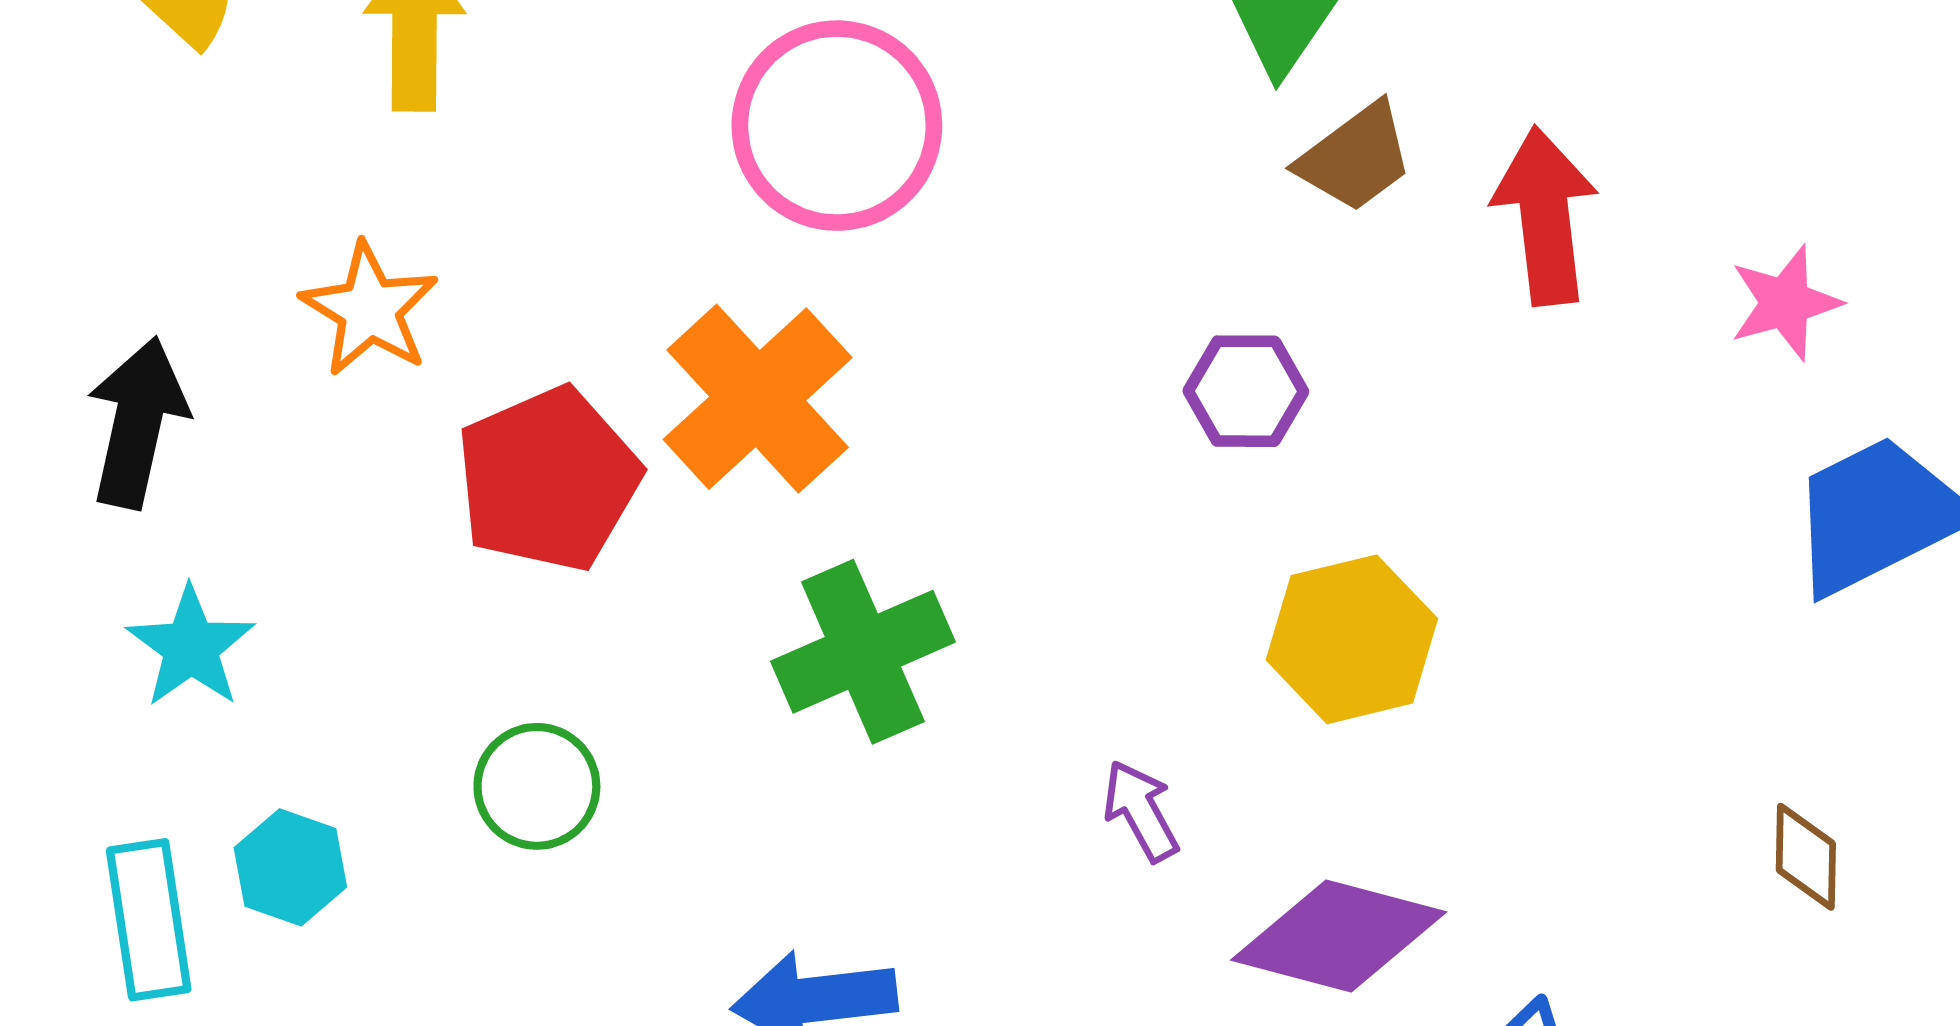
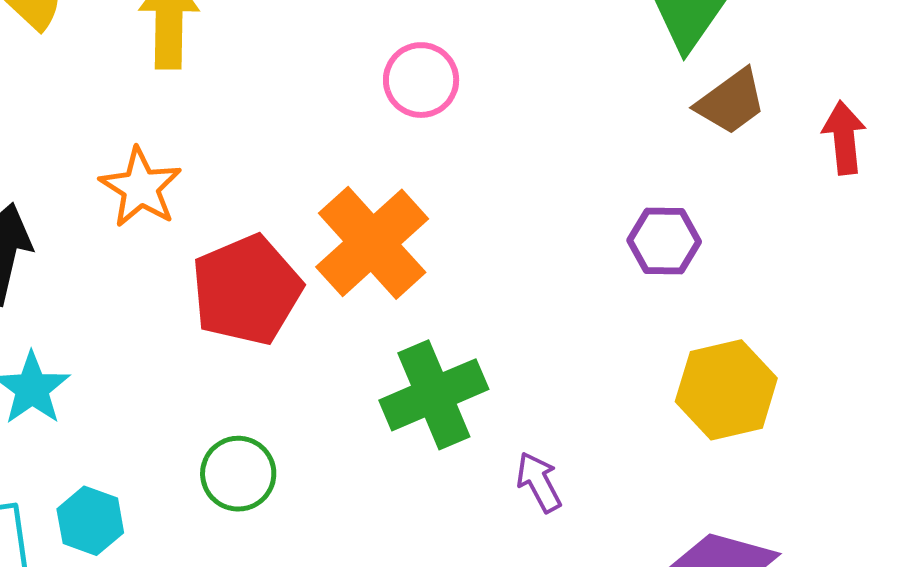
pink circle: (837, 126) -> (421, 80), size x0.6
red arrow: (1545, 216) -> (844, 138), size x0.7
purple arrow: (1141, 811) -> (539, 482), moved

